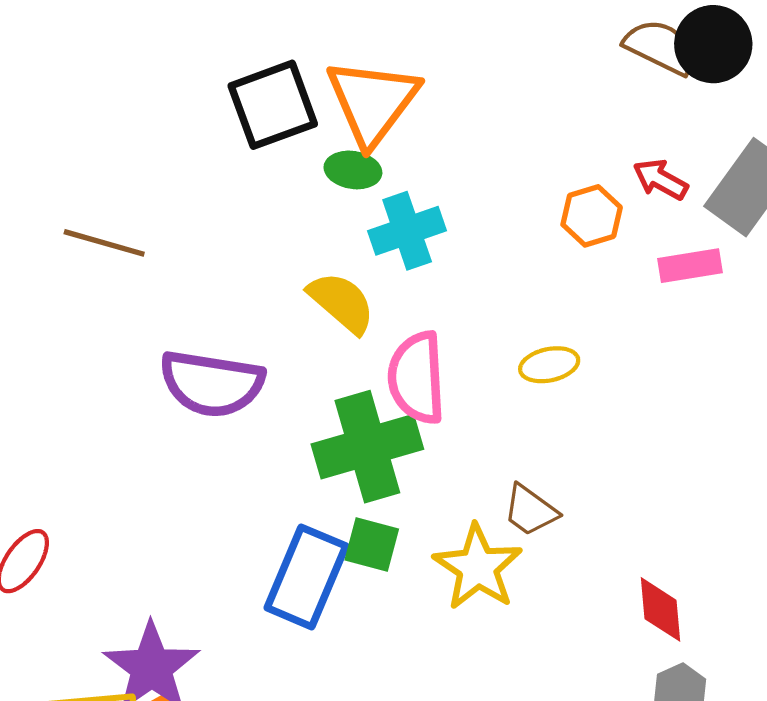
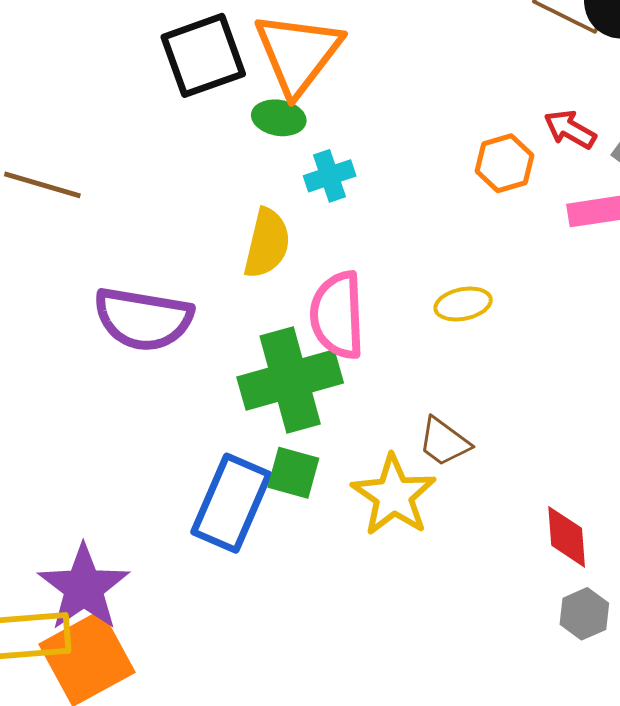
cyan cross: (407, 231) -> (330, 176), size x0.7
yellow semicircle: (342, 302) -> (267, 243), turned 62

